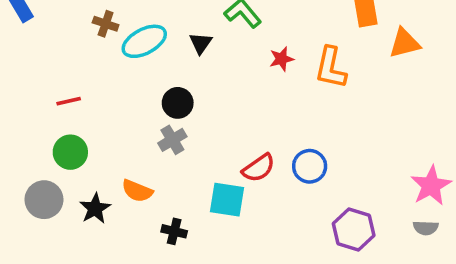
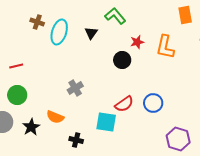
cyan ellipse: (144, 41) -> (59, 32), turned -45
black circle: (178, 103) -> (122, 60), moved

